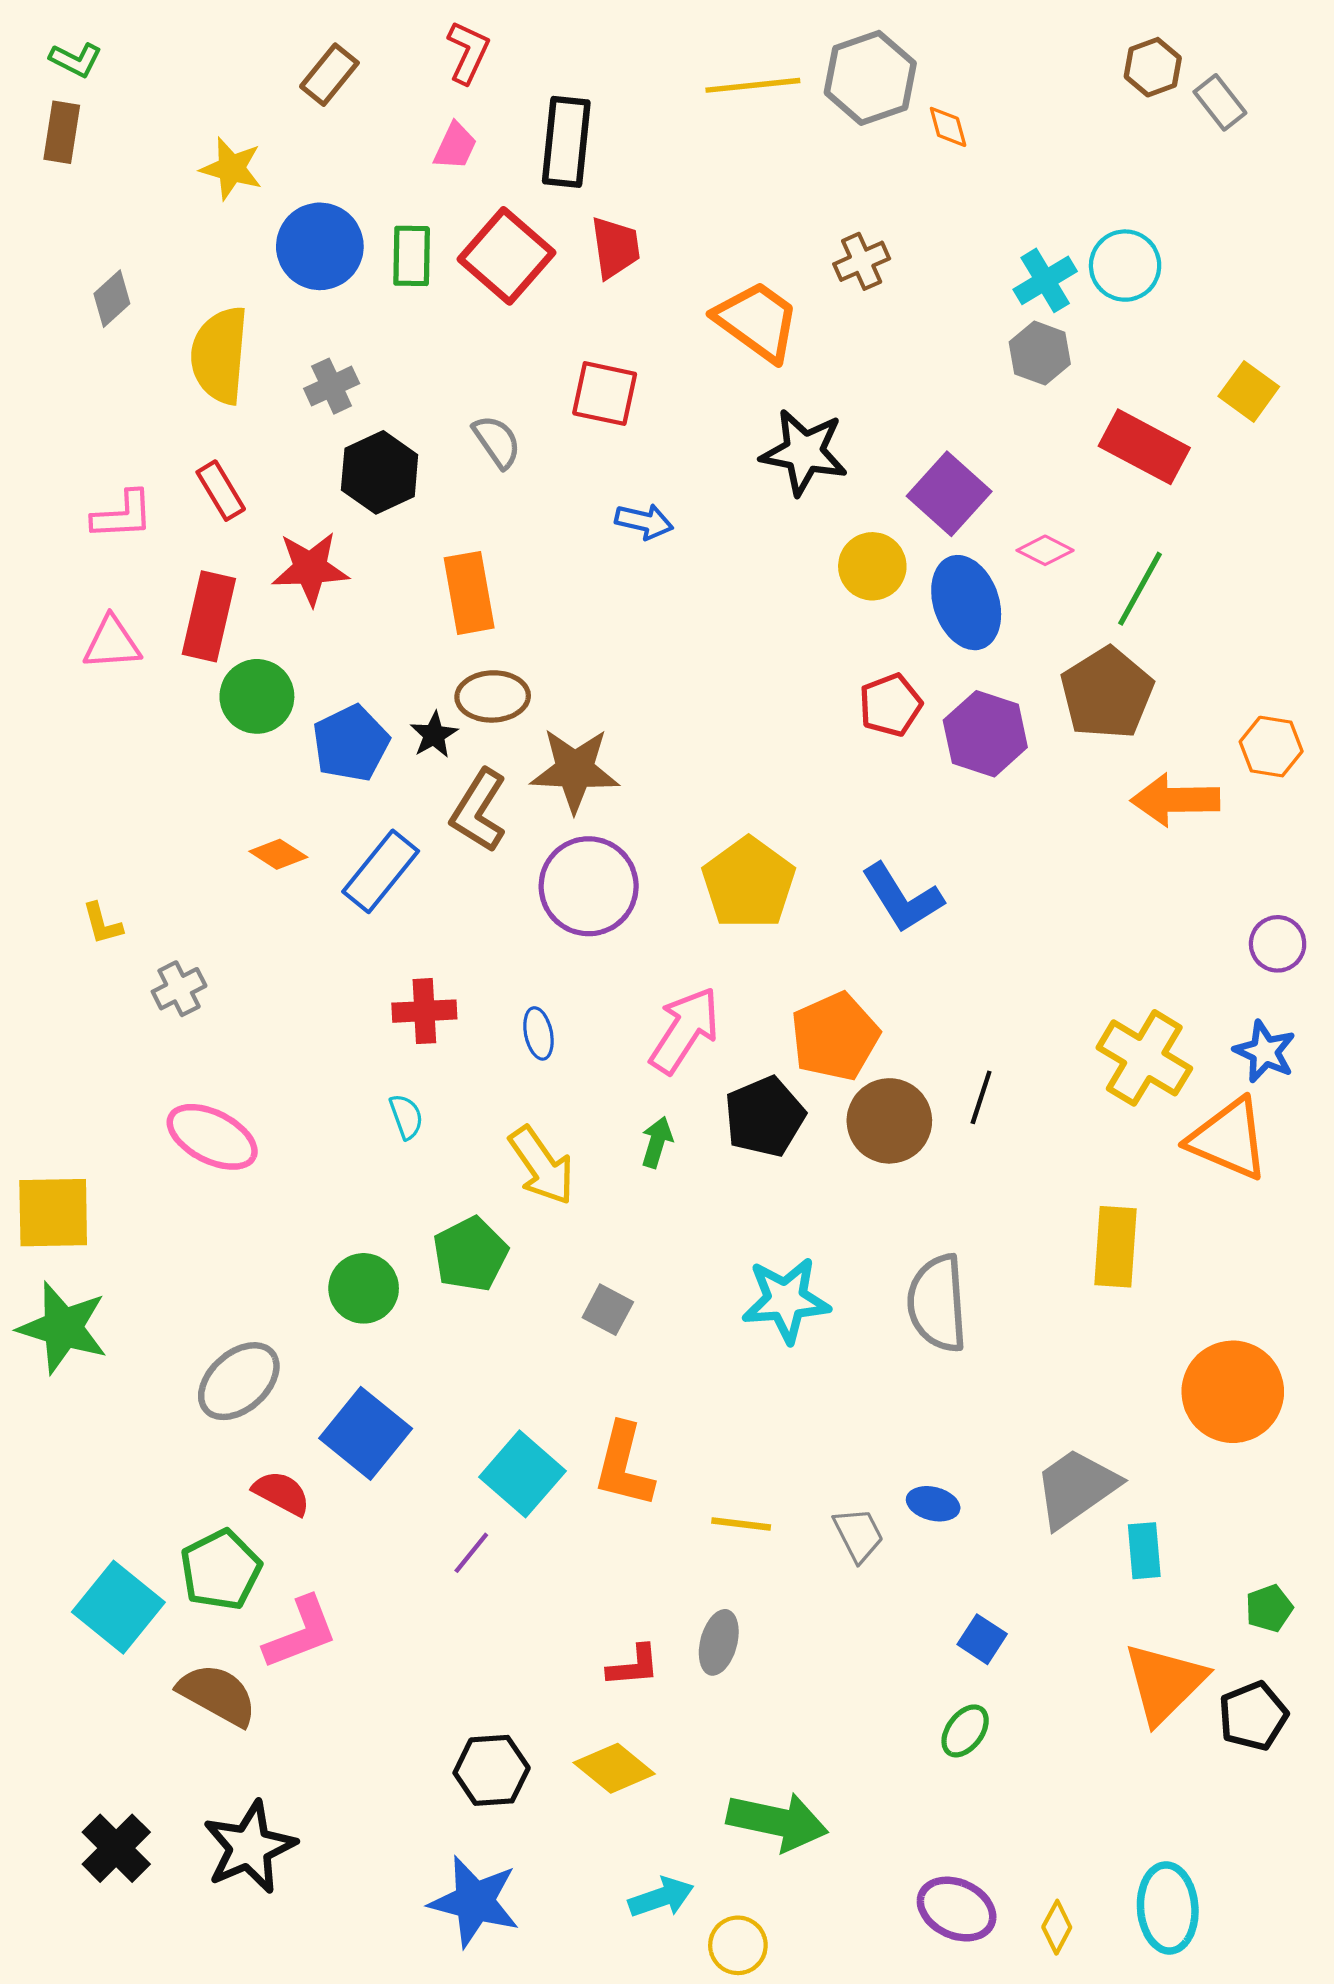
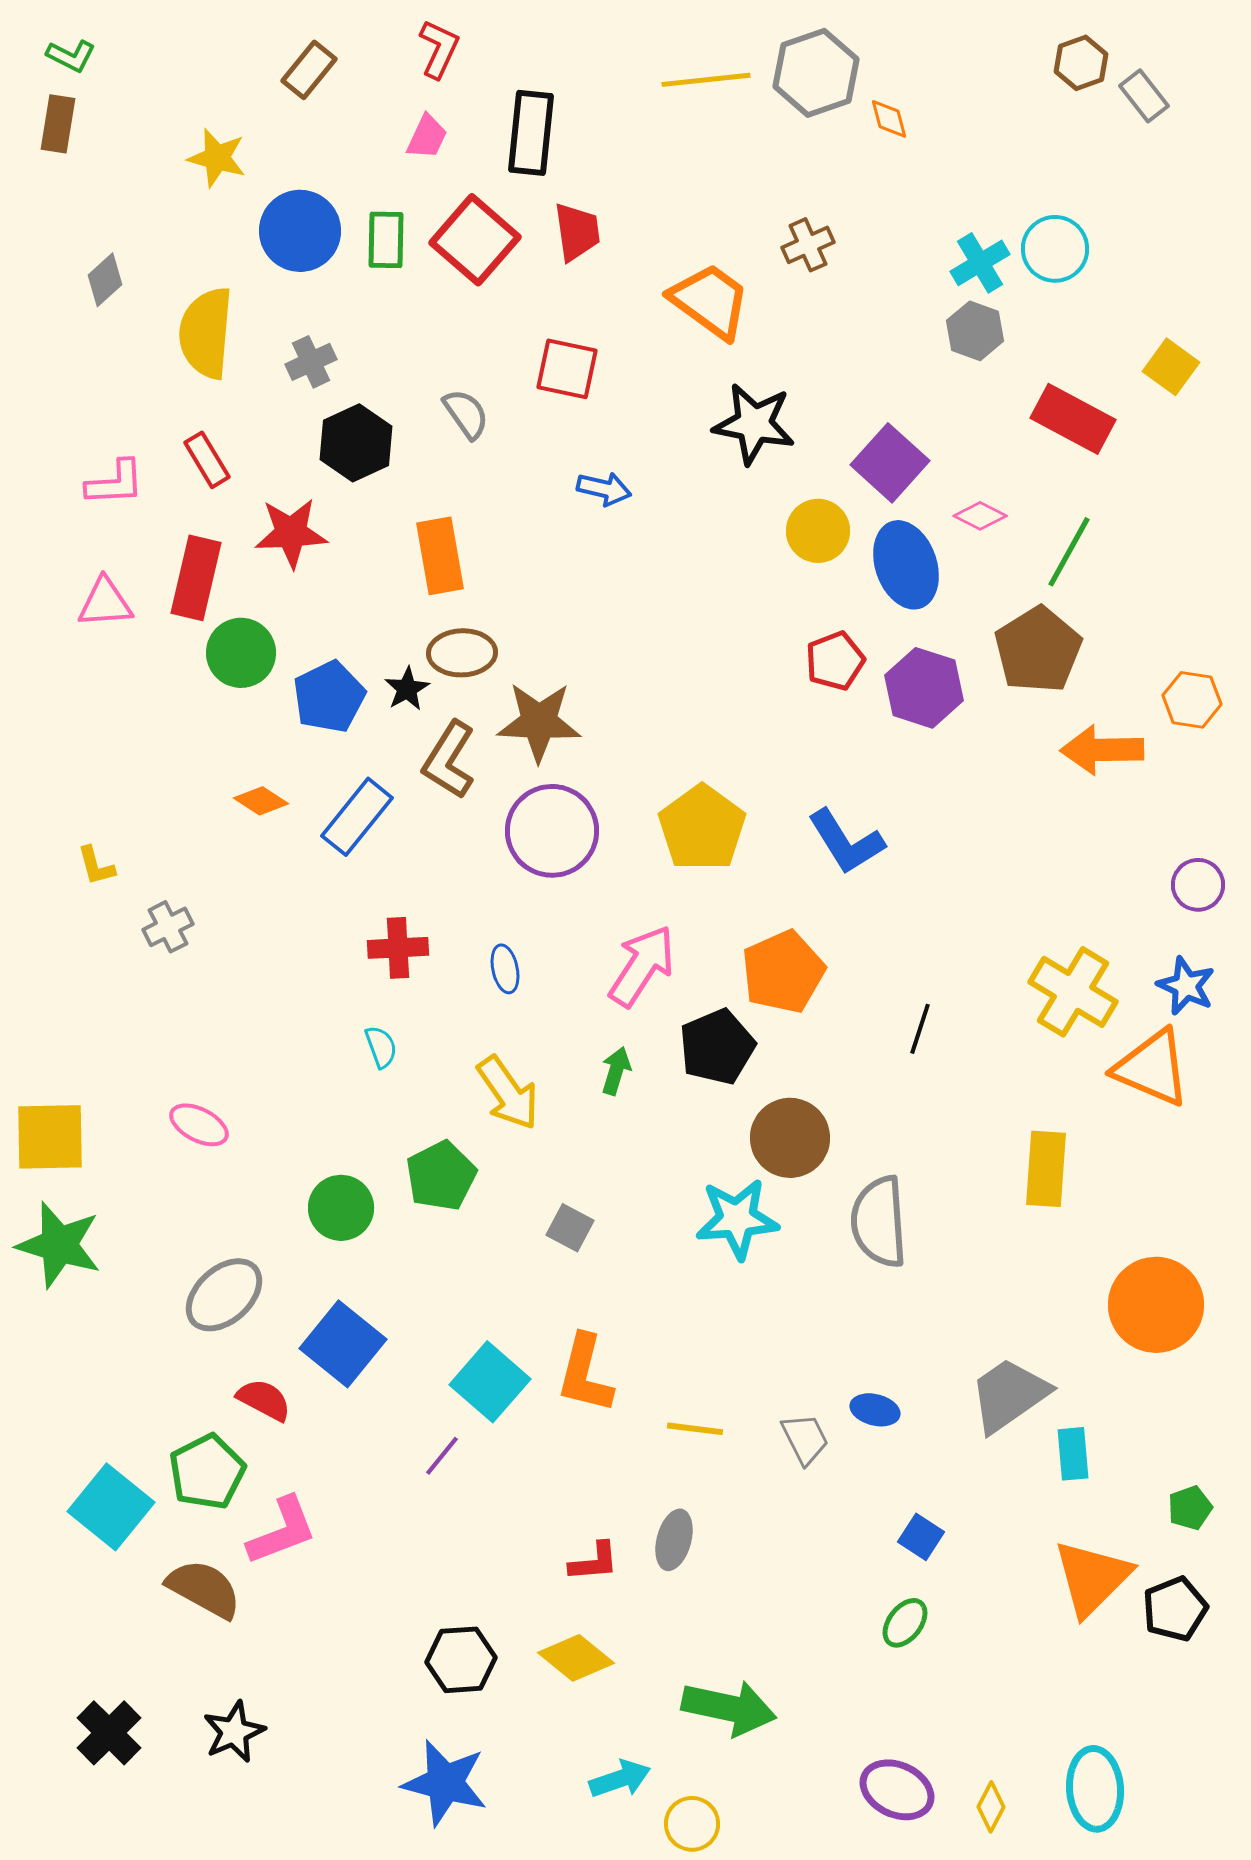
brown circle: (889, 1121) -> (790, 1138), moved
pink ellipse: (212, 1137) -> (199, 1125), moved, size x0.7
black star: (249, 1847) -> (234, 1732), size x0.7

